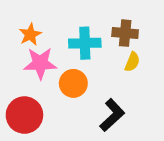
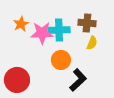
pink star: (40, 63) -> (42, 33), moved
orange circle: (73, 83) -> (61, 60), moved

